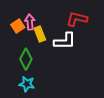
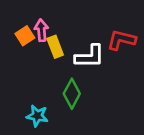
red L-shape: (77, 19) -> (121, 40), moved
green diamond: (26, 59) -> (72, 94), moved

